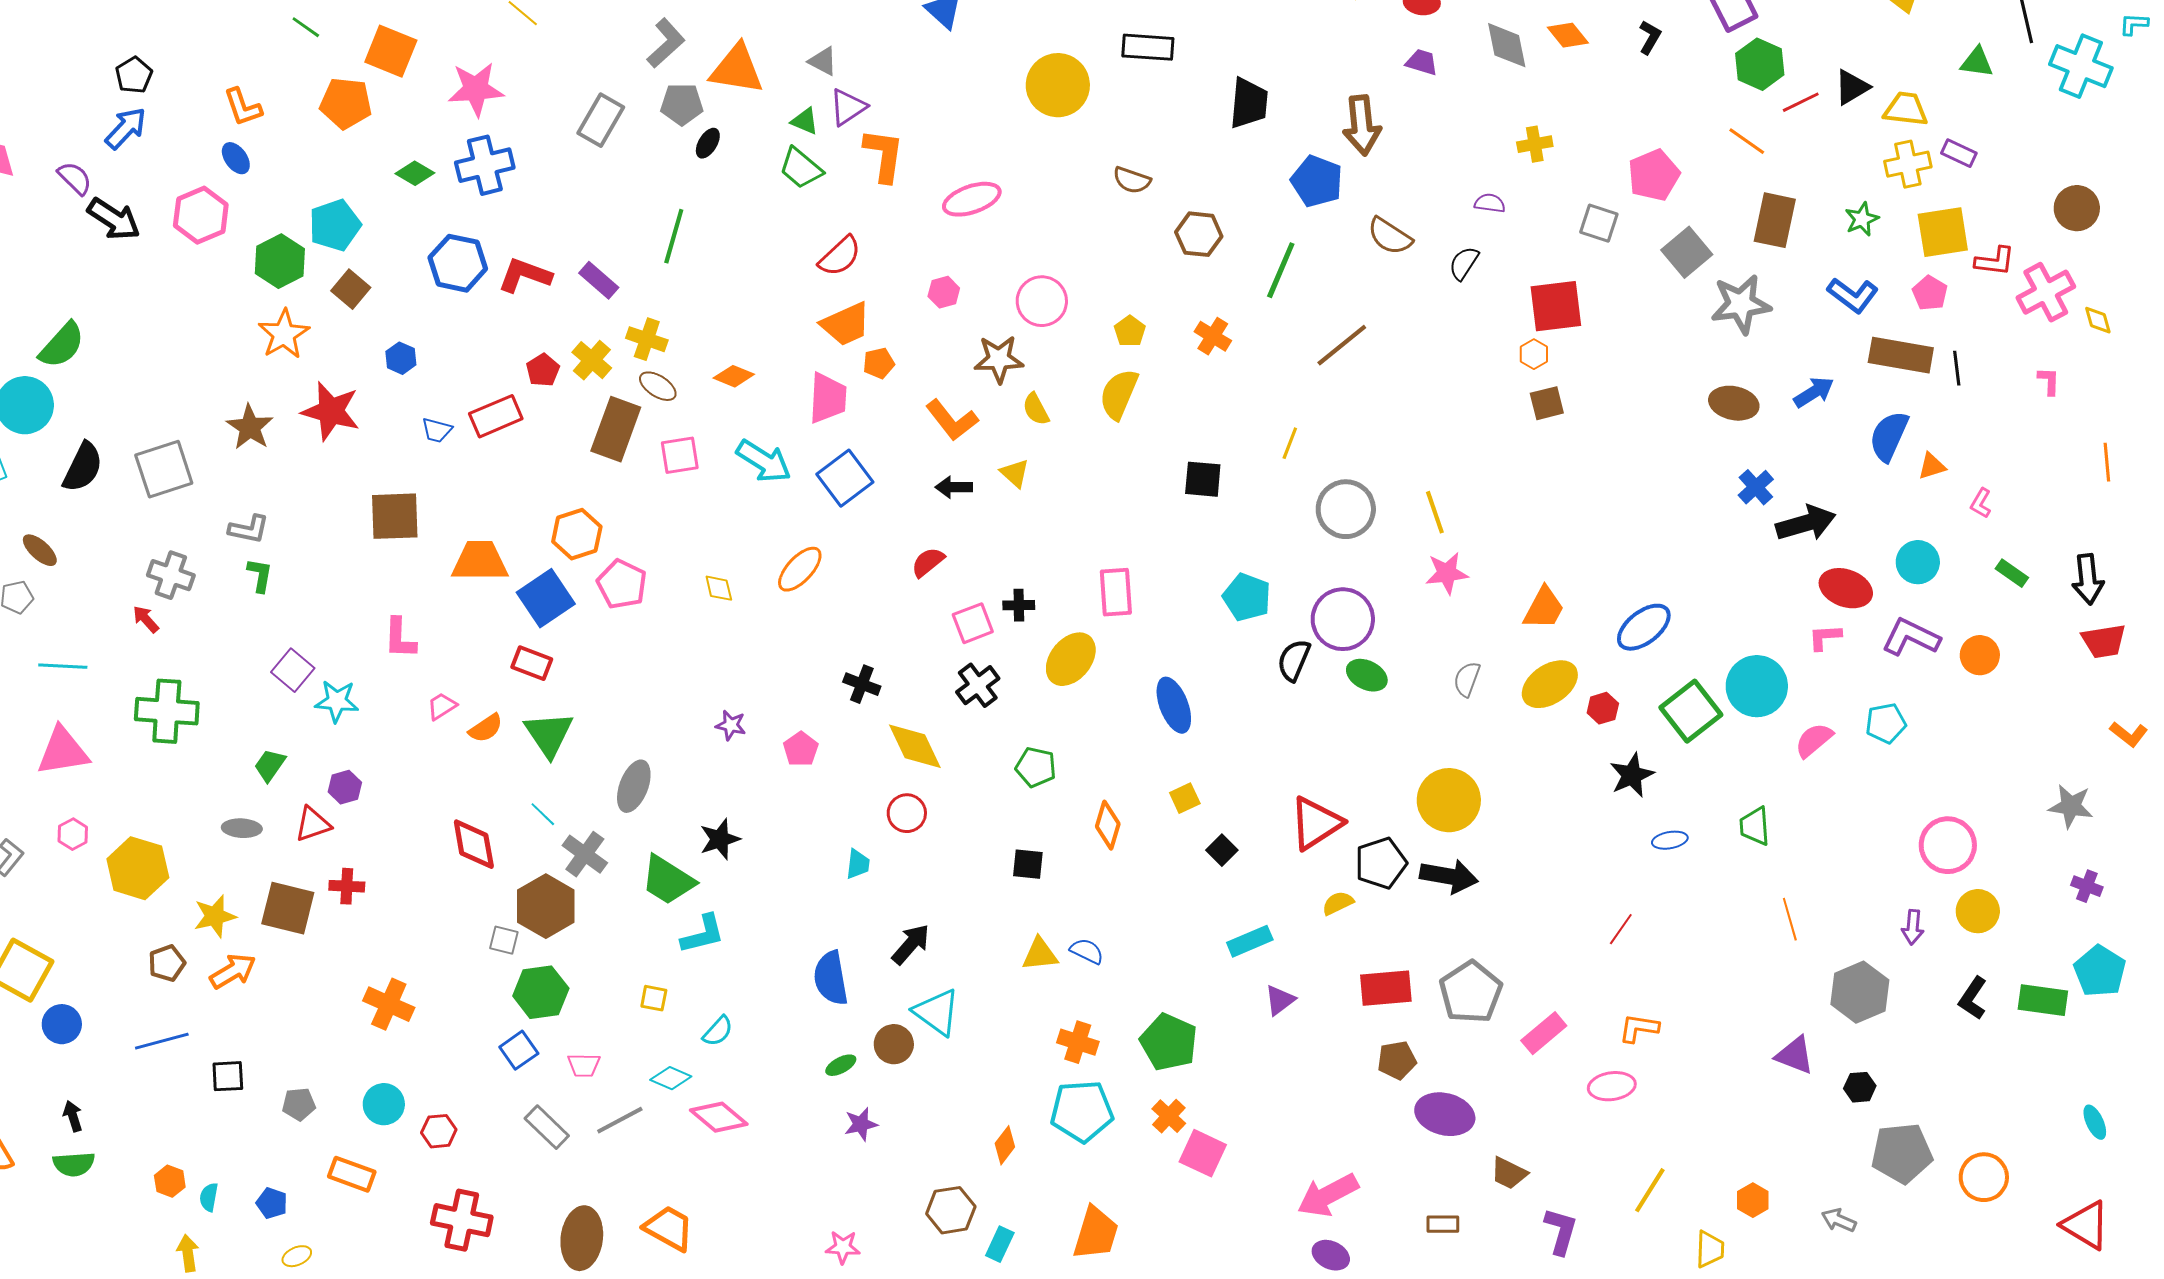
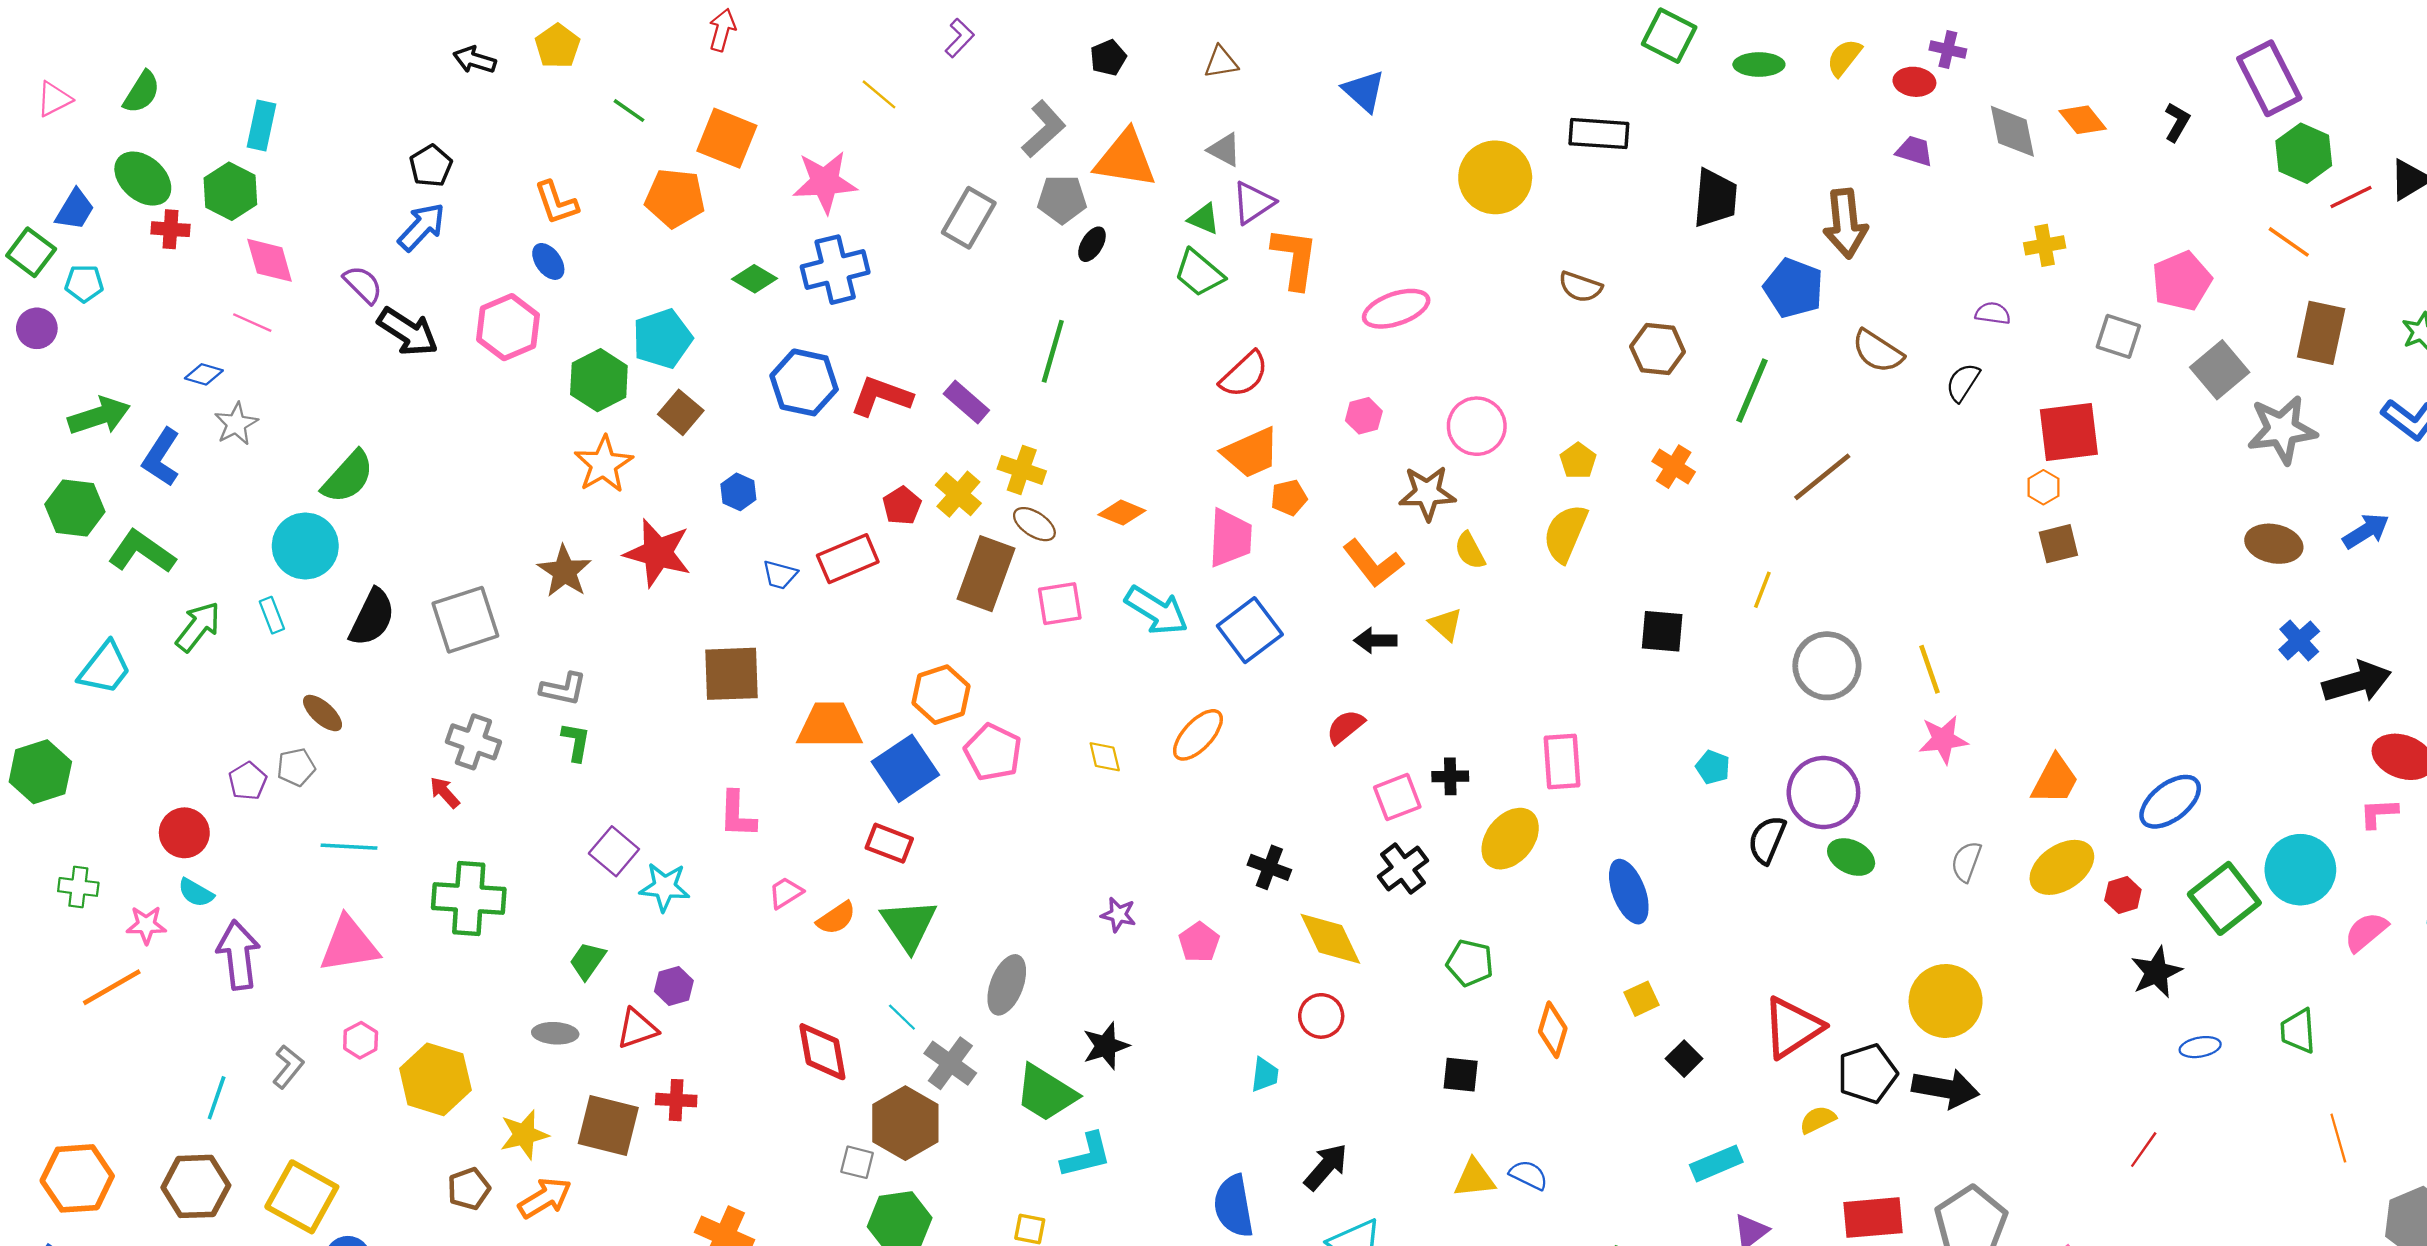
cyan pentagon: (1247, 597) -> (1713, 767), size x0.6

